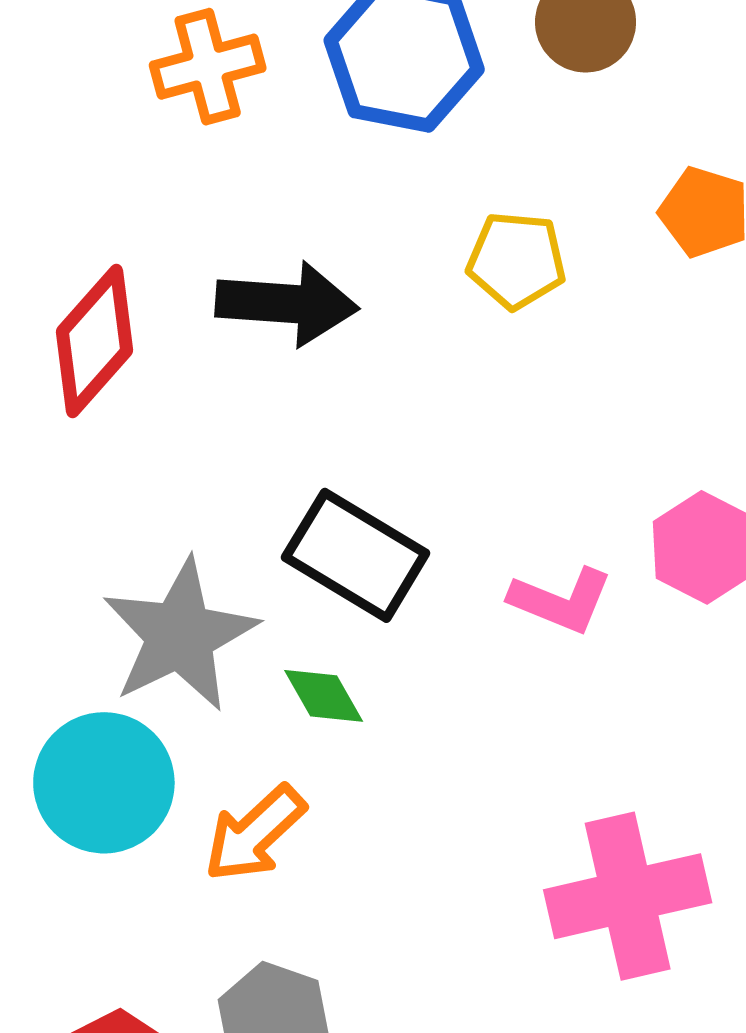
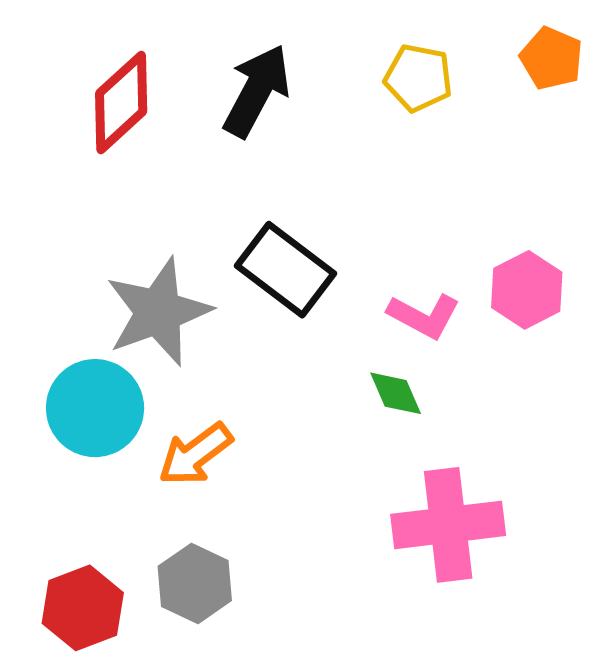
black arrow: (287, 304) -> (257, 91), turned -72
green diamond: (324, 696) -> (396, 393), moved

